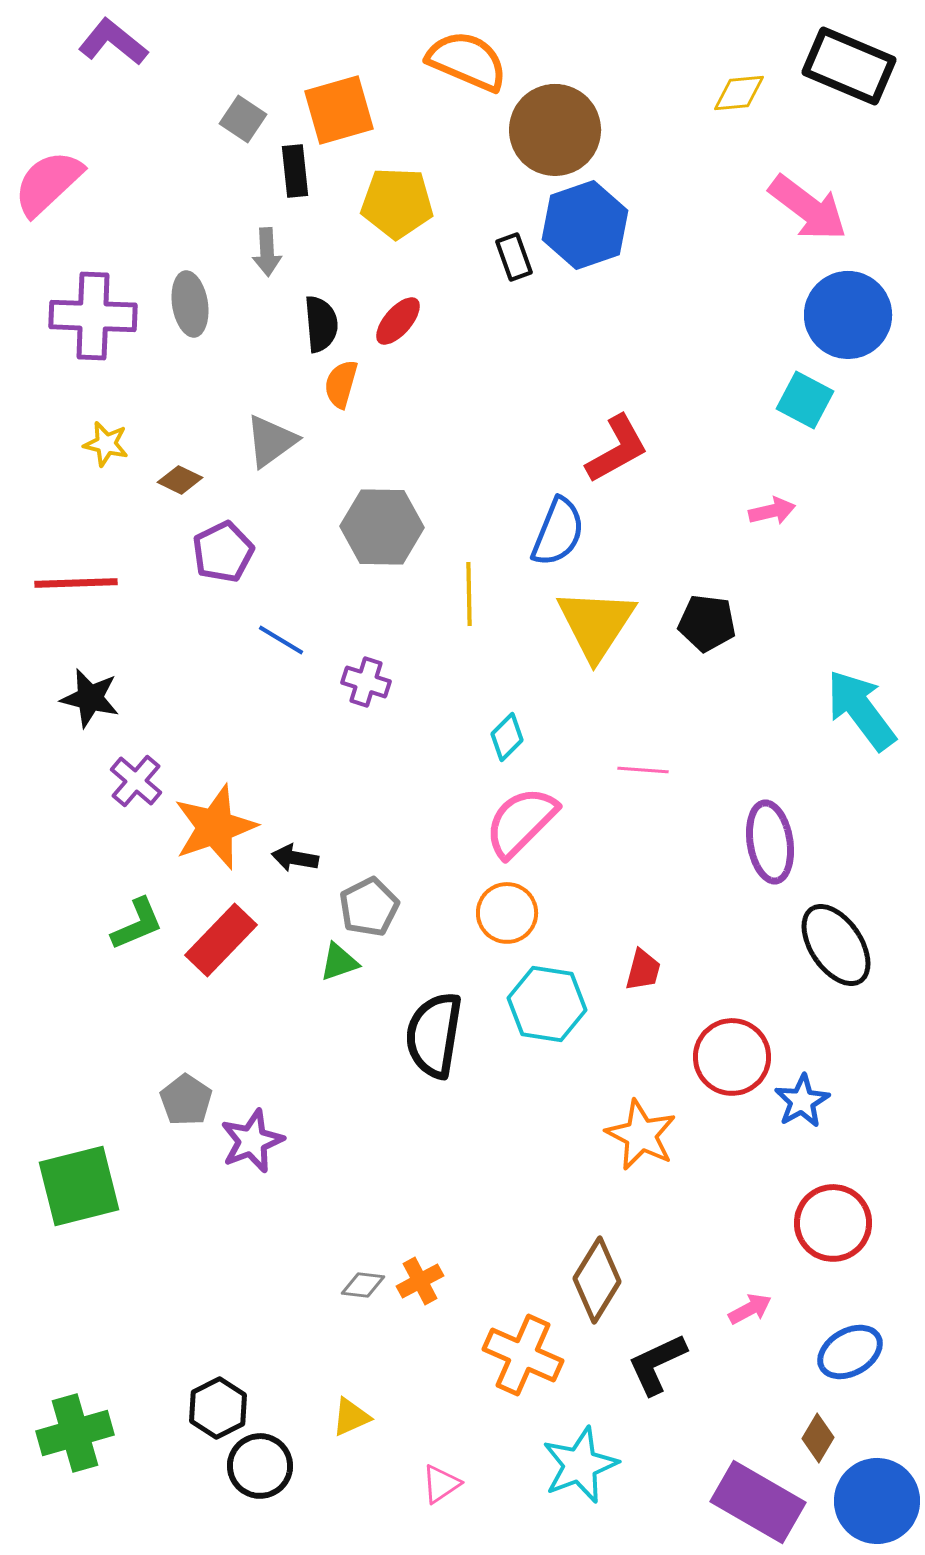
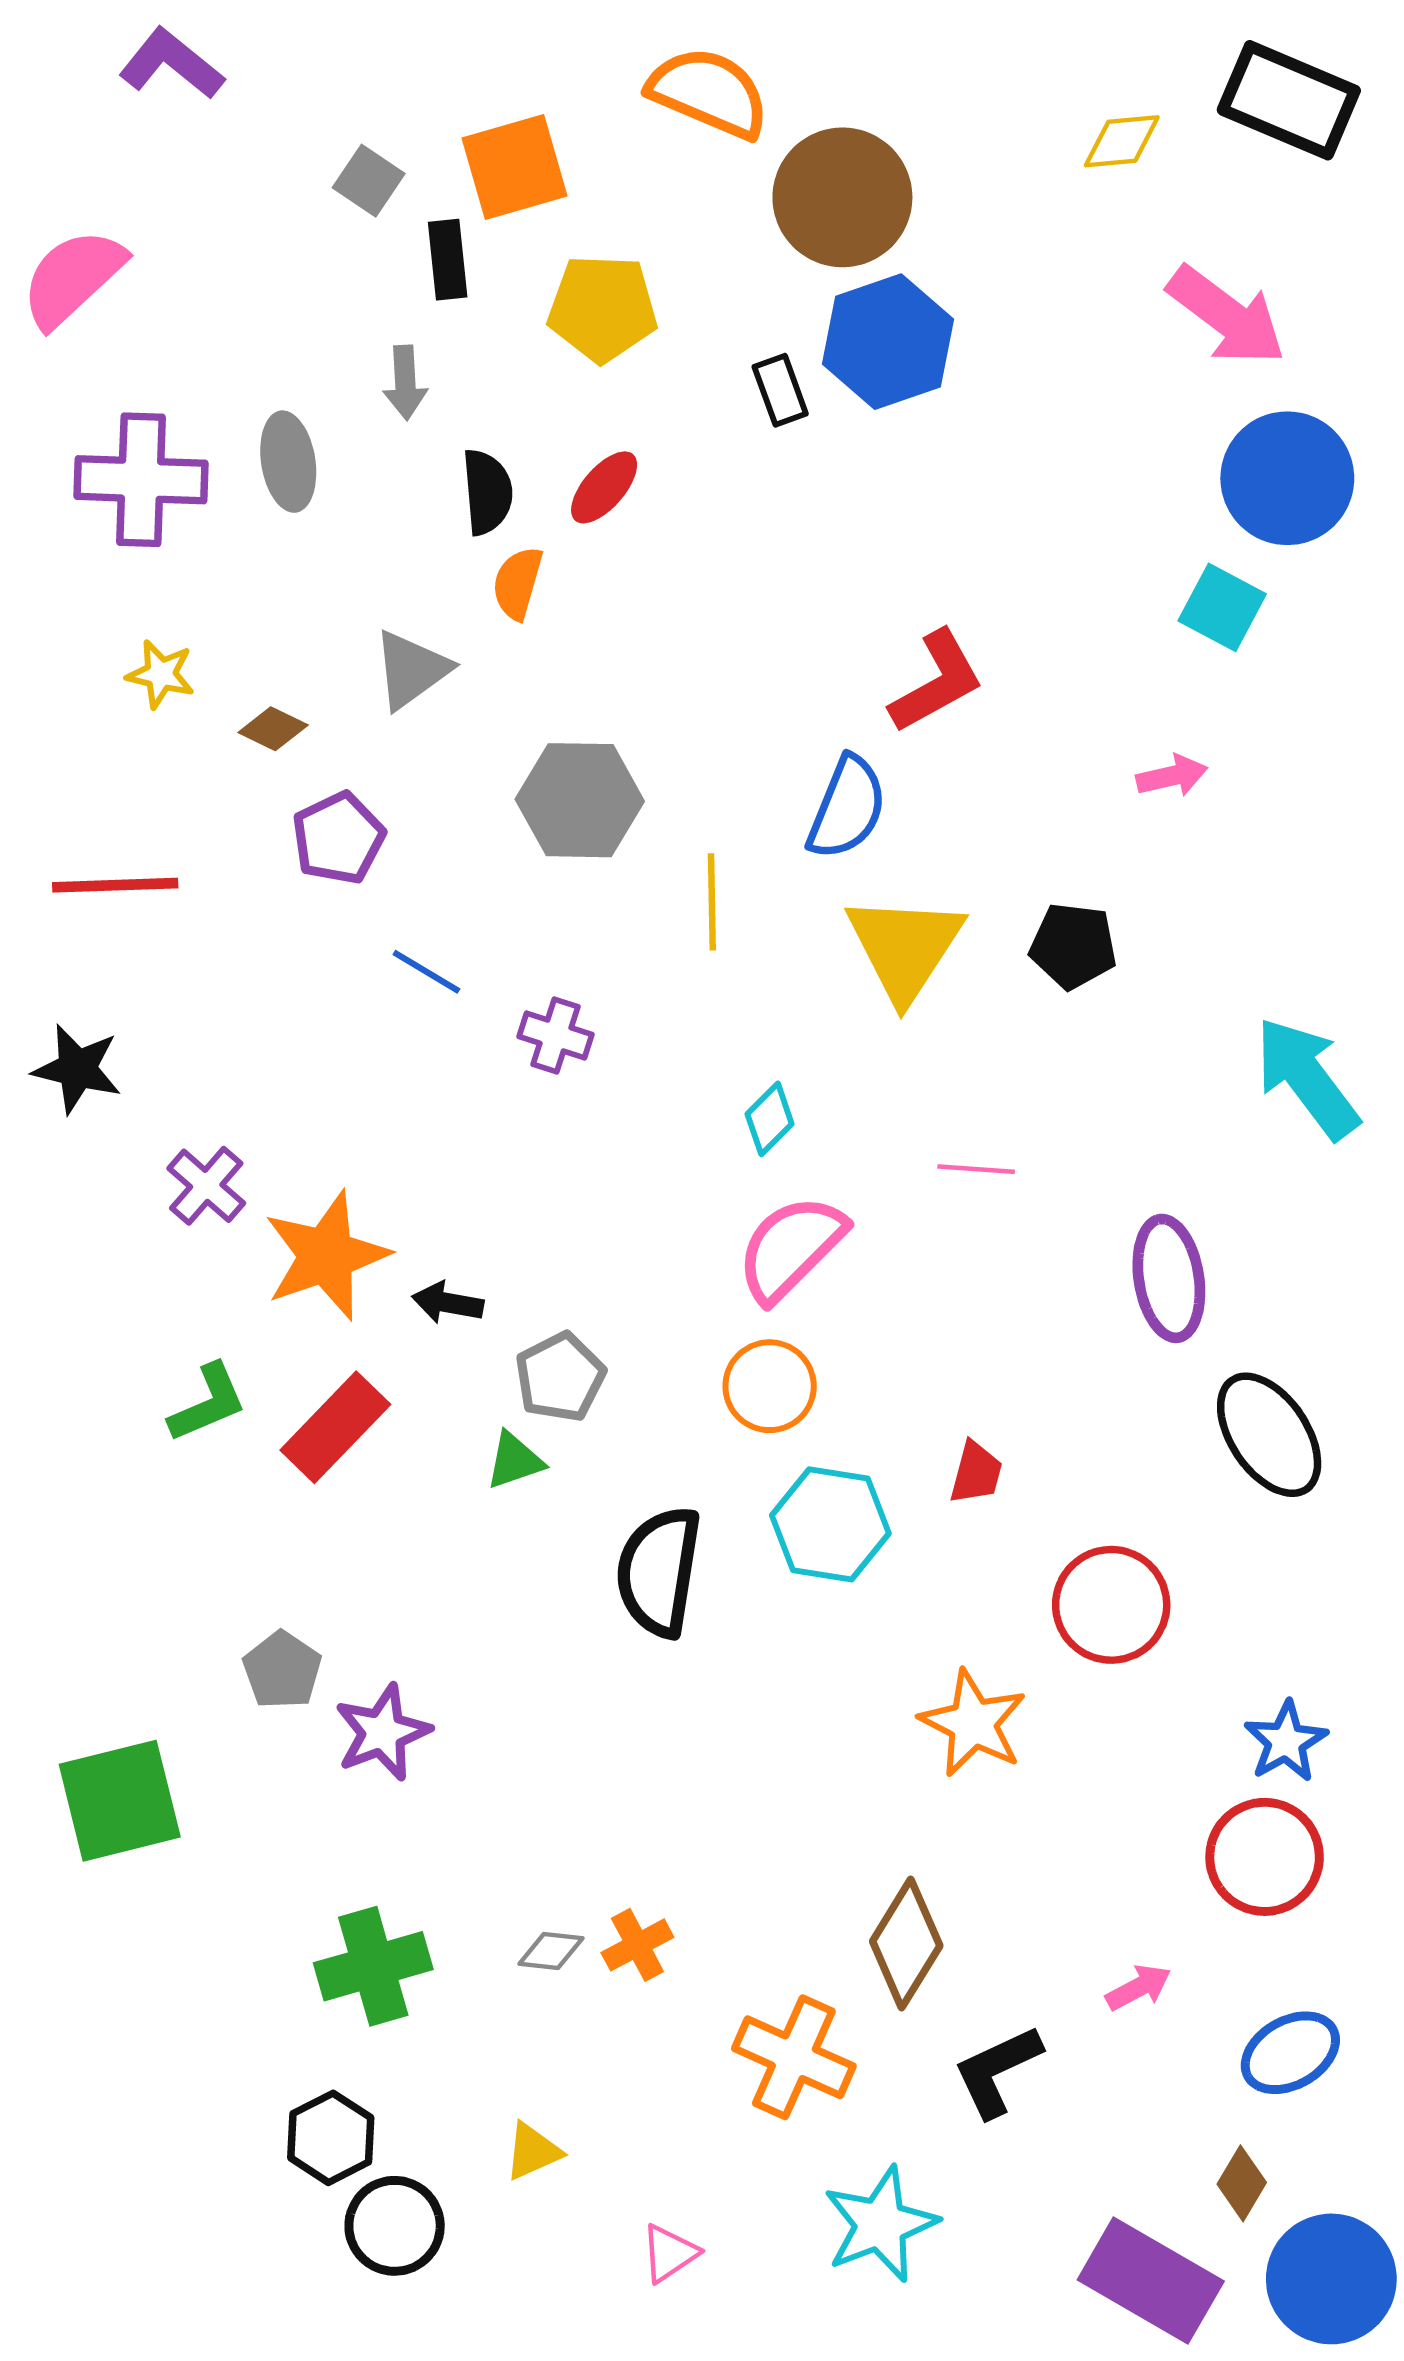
black star: (90, 698) -> (77, 1069), moved
blue star: (802, 1101) -> (1286, 1741), moved
green cross: (75, 1433) -> (373, 1966), moved

